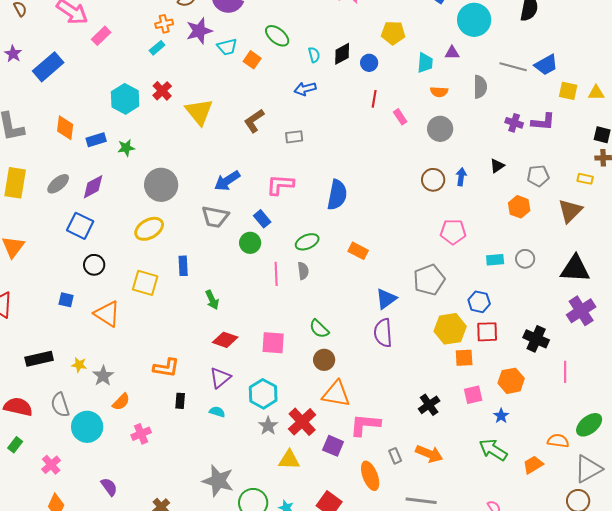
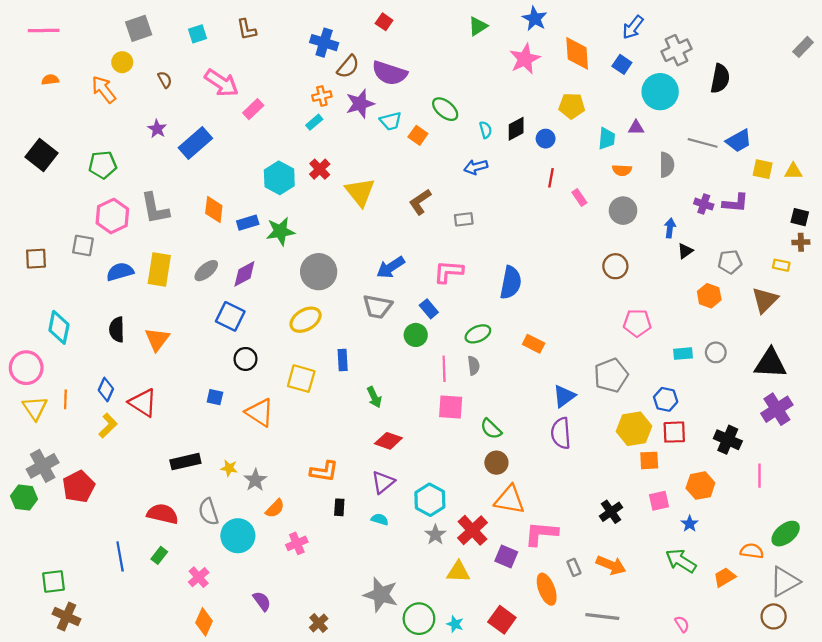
green star: (126, 148) -> (280, 231), size x1.5
blue arrow: (461, 177) -> (670, 228), moved
pink square: (273, 343) -> (451, 407), moved

